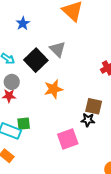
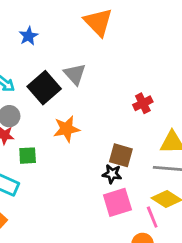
green square: (24, 124) -> (28, 156), moved
pink square: (68, 139) -> (117, 202), moved

